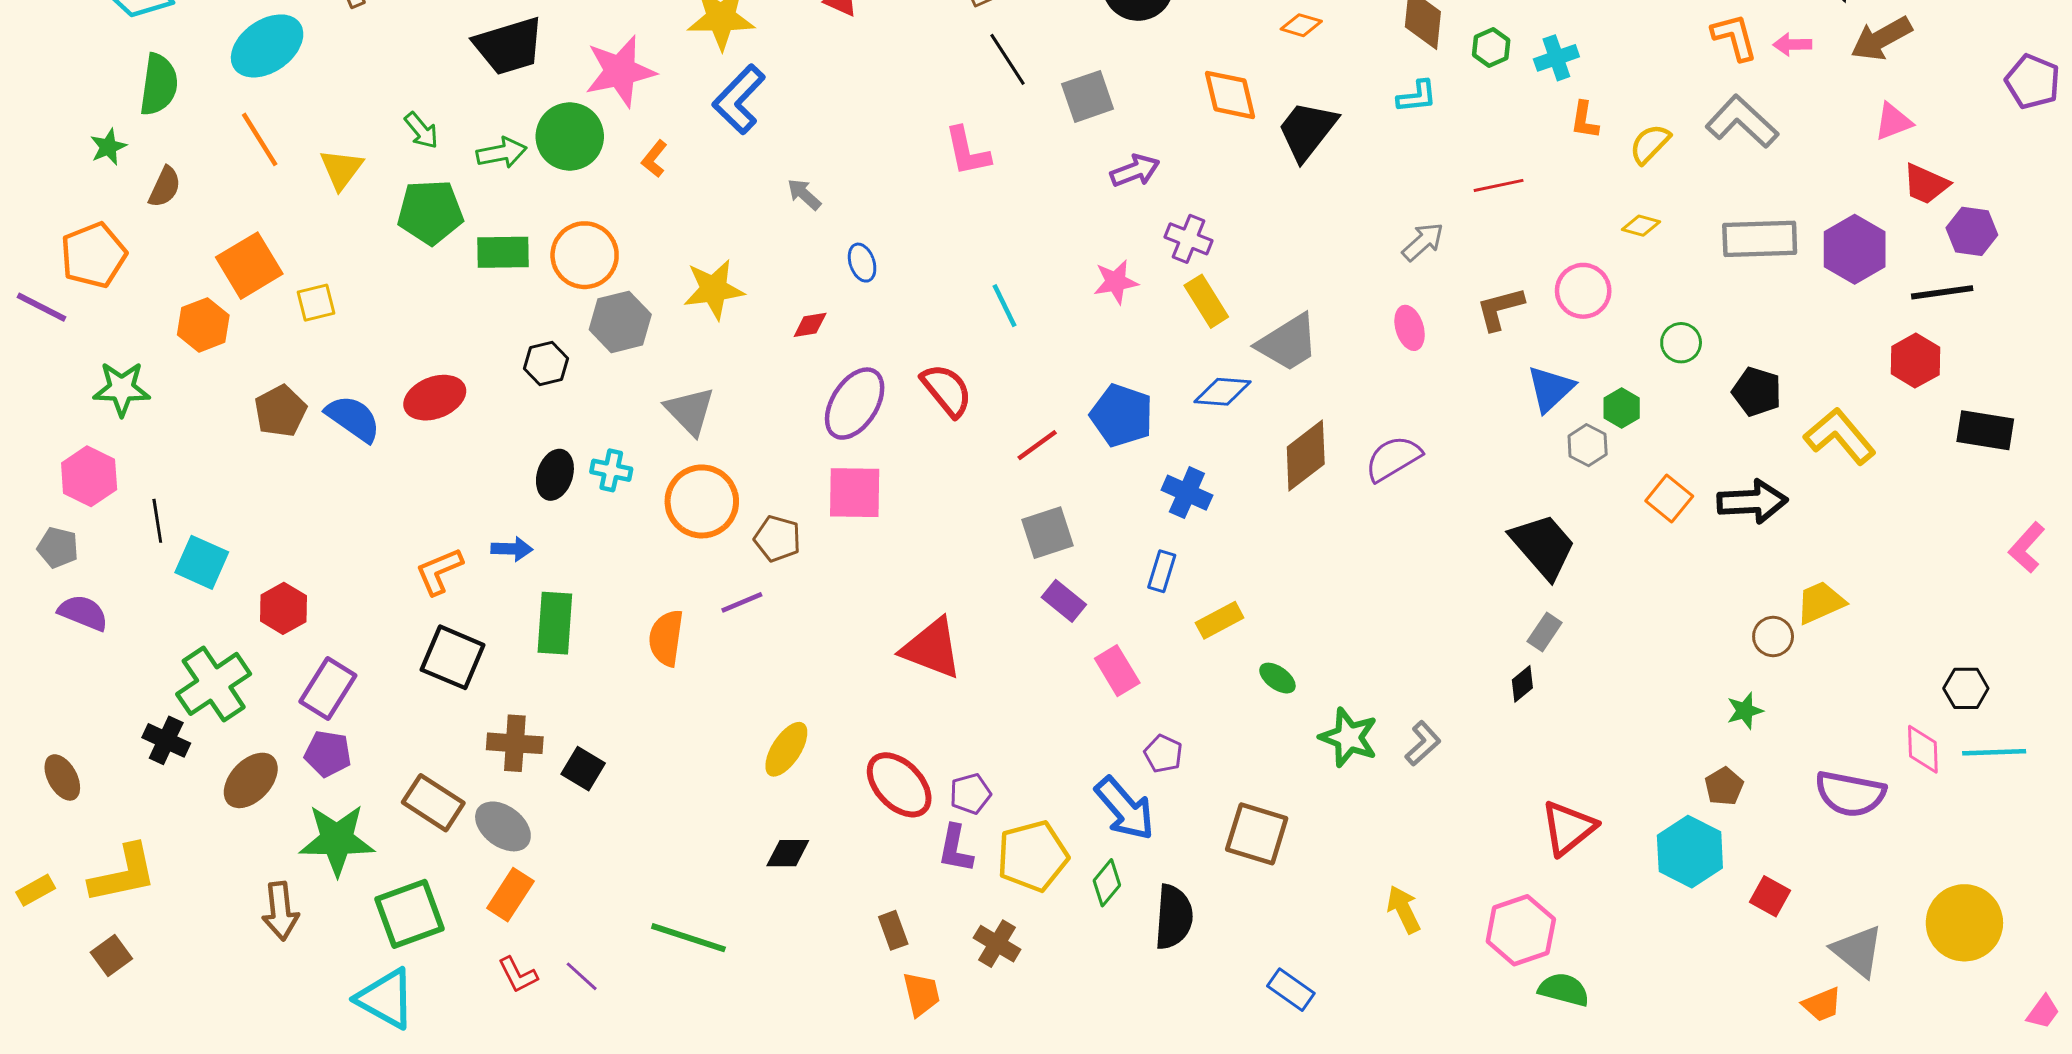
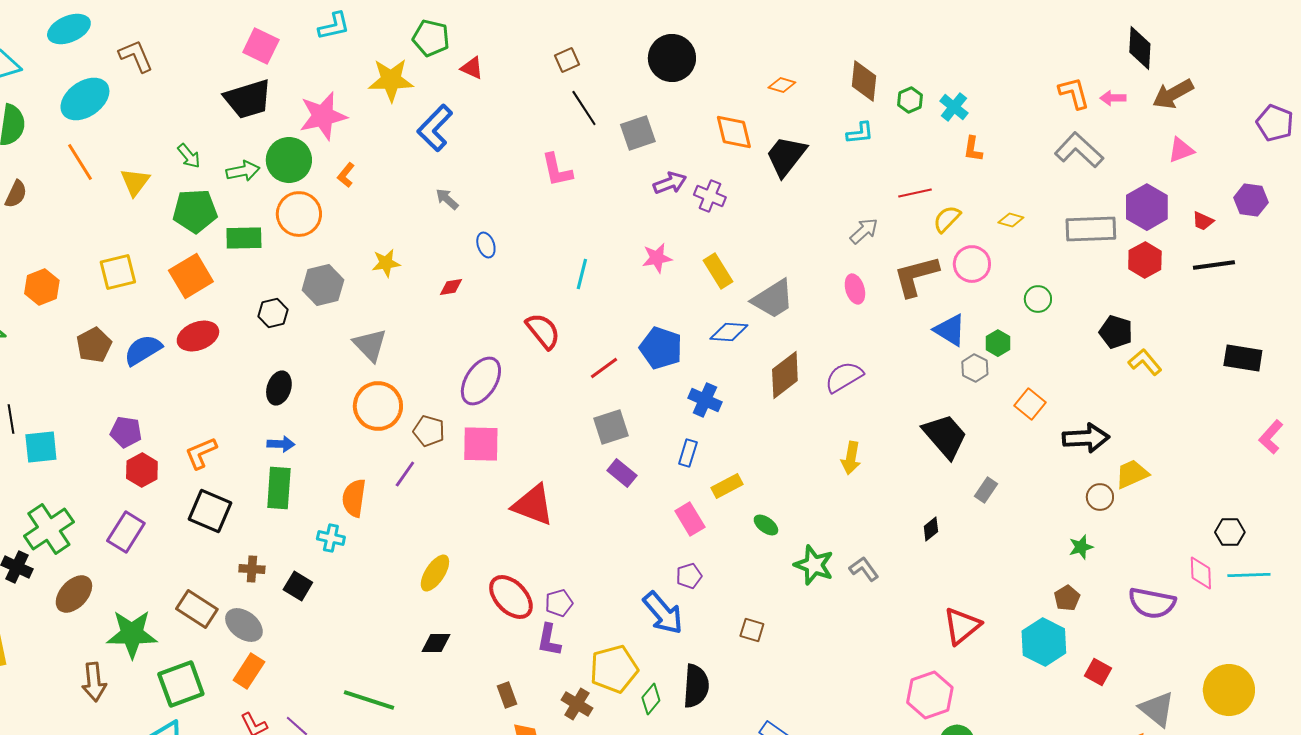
cyan cross: (1556, 58) -> (954, 107), turned -32
blue L-shape: (739, 99) -> (435, 128), moved
yellow semicircle: (1650, 144) -> (947, 219), moved
red trapezoid: (1926, 184) -> (1203, 221), moved, size x0.7
purple hexagon: (1972, 231) -> (1251, 200), moved
purple cross: (1188, 239) -> (710, 196), moved
purple hexagon: (1855, 249) -> (1147, 207), moved
orange circle: (585, 255) -> (299, 214), moved
orange square: (249, 266) -> (191, 276), moved
yellow star: (714, 289) -> (386, 263), size x0.7
yellow square: (316, 303) -> (118, 272), size x1.4
cyan line: (1004, 306) -> (582, 274), turned 40
brown L-shape: (1500, 309) -> (916, 276), size x1.4
red hexagon: (1915, 361) -> (1145, 260), moved
blue triangle: (1550, 389) -> (950, 330), turned -45
black pentagon: (1757, 392) -> (1116, 332), moved
purple ellipse: (855, 404) -> (481, 381), moved
blue semicircle: (353, 418) -> (143, 350), turned -66
yellow L-shape: (1840, 436) -> (1145, 362), size x0.7
cyan cross: (611, 470) -> (331, 538), moved
pink square: (855, 493) -> (481, 444), moved
black arrow: (1752, 501) -> (1086, 438), moved
blue arrow: (512, 549) -> (281, 444), moved
cyan square: (202, 562) -> (41, 447), turned -30
purple line: (742, 602) -> (405, 474), turned -32
red hexagon: (283, 608) -> (142, 470), moved
gray rectangle: (1545, 632) -> (986, 490), moved
pink rectangle: (1117, 671) -> (690, 519), moved
brown cross: (515, 743) -> (252, 569), size x0.7
gray L-shape: (1423, 743) -> (864, 569), turned -84
purple pentagon: (328, 754) -> (126, 432), moved
purple pentagon: (1163, 754) -> (689, 576), turned 30
brown square: (1257, 834) -> (752, 630), size x0.6
yellow pentagon: (1033, 856) -> (614, 669), moved
green diamond: (1107, 883) -> (651, 699), moved
yellow arrow: (1404, 909) -> (851, 458), moved, turned -144

